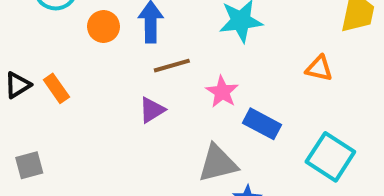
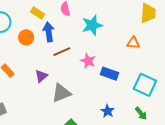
purple triangle: (152, 110) -> (41, 76), moved
gray triangle: (218, 163) -> (61, 93), moved

